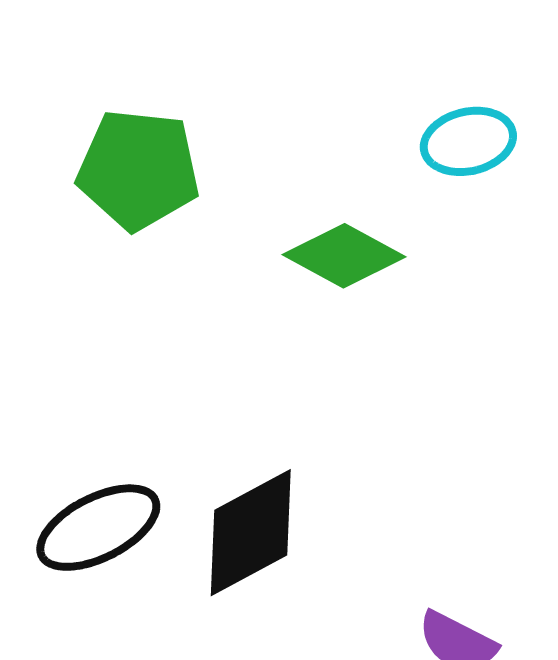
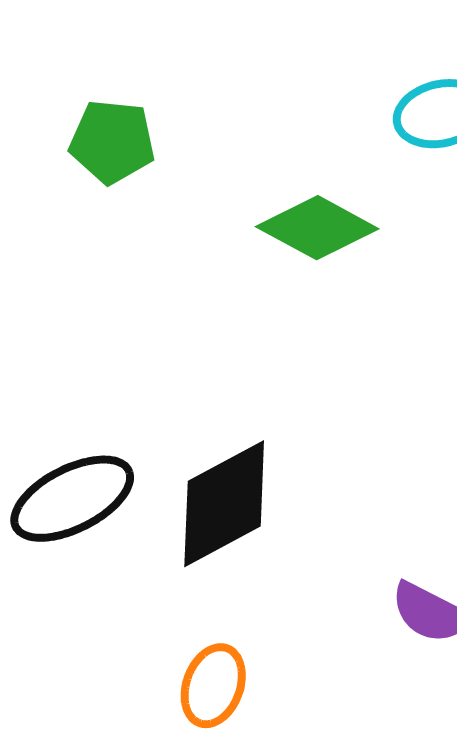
green pentagon: (138, 170) -> (112, 142), size x0.7

